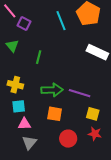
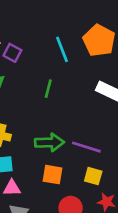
green line: (39, 57) -> (48, 89), moved
yellow square: (93, 114) -> (93, 176), moved

